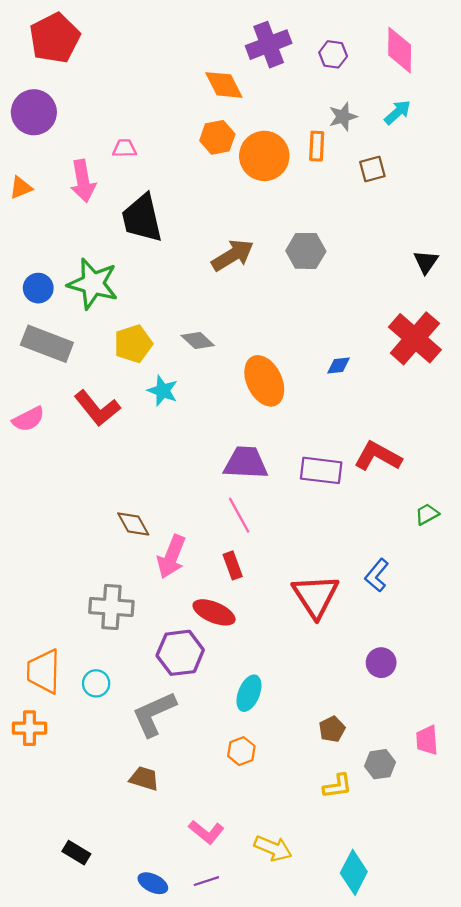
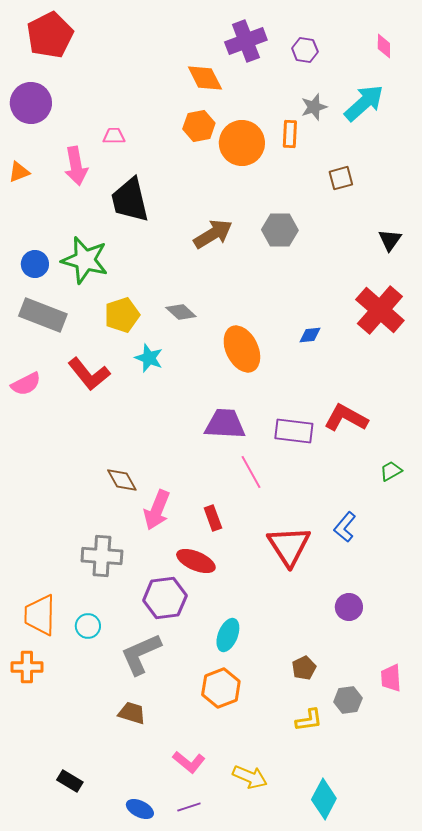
pink diamond: (400, 50) -> (384, 46), moved, size x0.6
cyan arrow: (397, 112) -> (364, 103), size x1.6
brown square: (372, 169) -> (341, 178), moved
pink line: (239, 515) -> (251, 472), moved
orange hexagon: (241, 751) -> (221, 688), size x1.5

